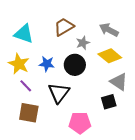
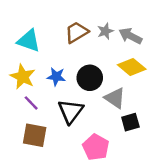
gray star: (83, 43) -> (105, 31), moved
gray triangle: (119, 82) -> (115, 98), moved
pink pentagon: (80, 123) -> (96, 147), turned 30

